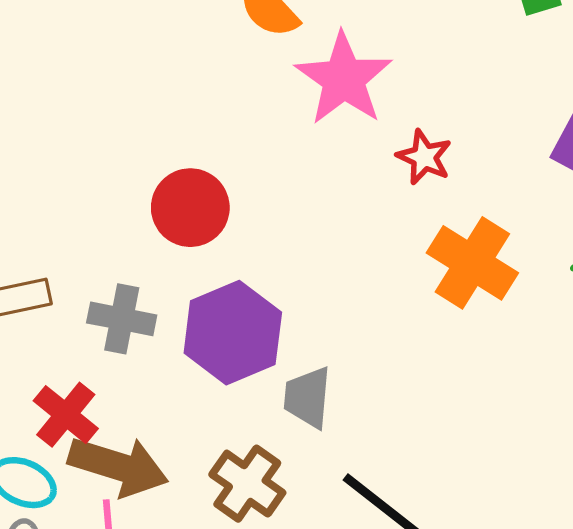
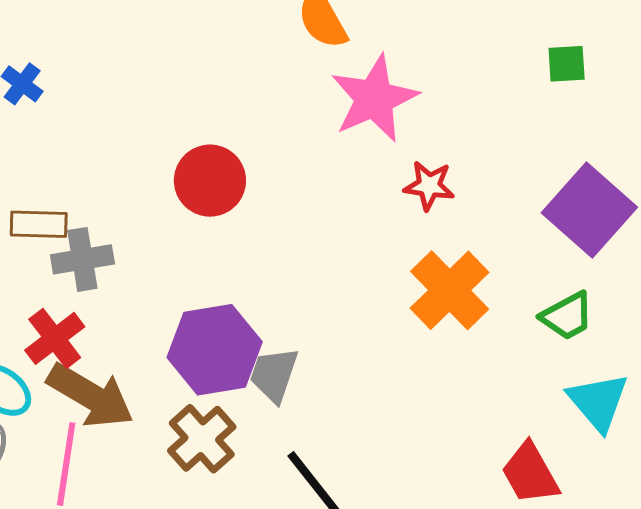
red star: (424, 157) -> (429, 186), turned -30
gray cross: (122, 319) -> (82, 259), moved, turned -34
purple hexagon: (233, 333) -> (215, 350), moved

